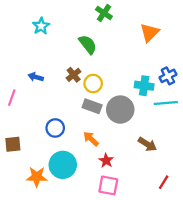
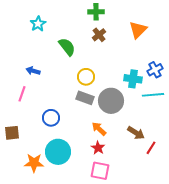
green cross: (104, 13) -> (96, 12), turned -35
green semicircle: (88, 44) -> (67, 47), moved
brown cross: (74, 75) -> (99, 35), moved
pink line: (12, 98) -> (22, 94), moved
orange arrow: (91, 139) -> (99, 129), moved
red line: (164, 182) -> (151, 148), moved

